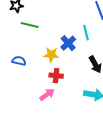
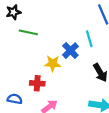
blue semicircle: (19, 61) -> (15, 99), moved
red cross: (56, 76) -> (37, 83), moved

